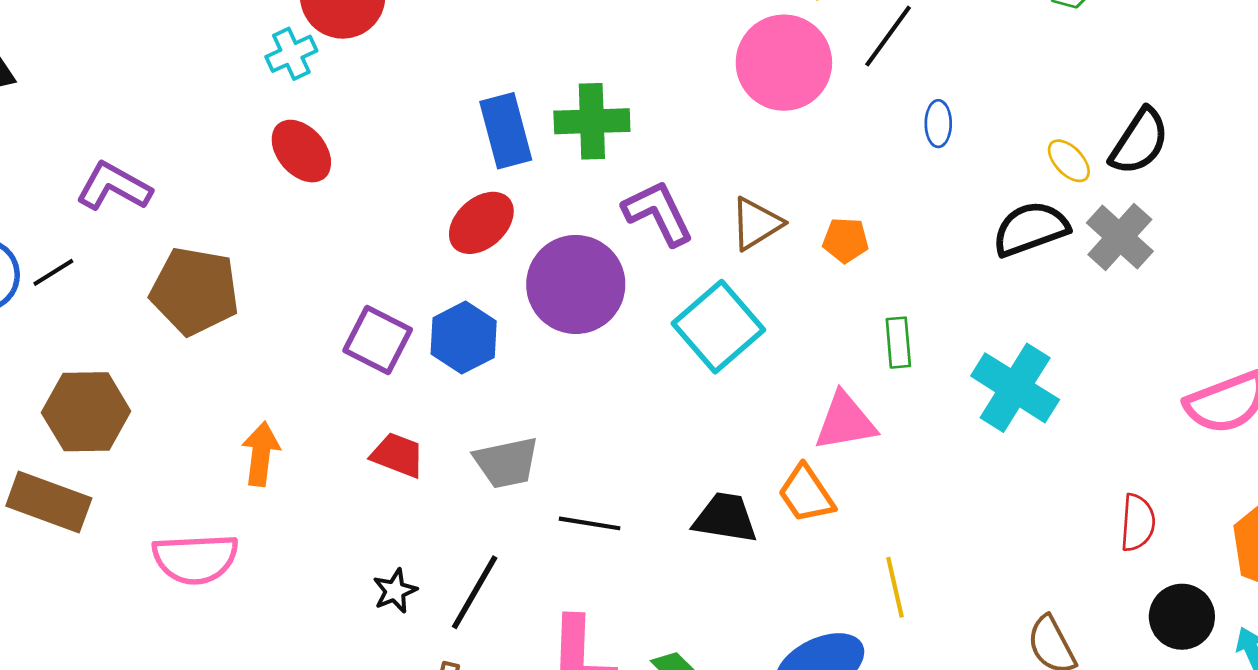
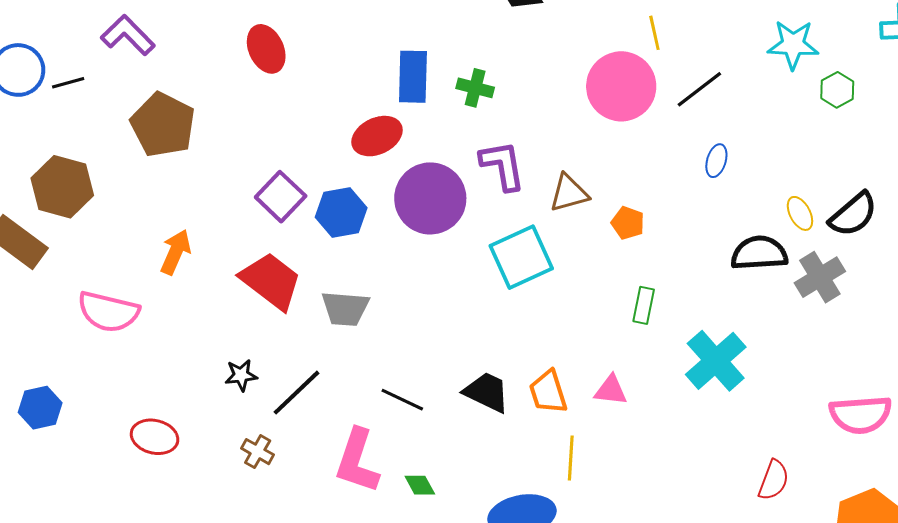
green cross: (592, 121) -> (475, 88), size x0.7
pink triangle: (845, 422) -> (611, 390), moved, size x0.7
red trapezoid: (398, 455) -> (271, 281), size x1.6
black line: (590, 523) -> (402, 400), moved
yellow line: (895, 587) -> (571, 458), moved

